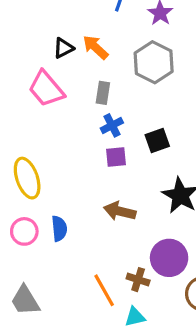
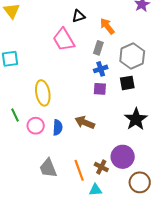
orange arrow: (95, 47) -> (107, 26), moved
gray hexagon: (154, 62) -> (132, 56), moved
brown arrow: (120, 211) -> (85, 122), moved
gray trapezoid: (25, 300) -> (48, 168), moved

